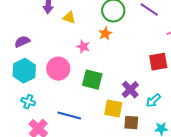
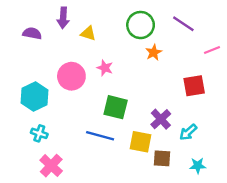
orange star: (105, 34) -> (154, 52), moved
purple semicircle: (22, 42) -> (32, 33), moved, turned 35
pink circle: (58, 69) -> (71, 76), moved
blue line: (69, 116) -> (100, 136), moved

